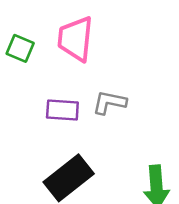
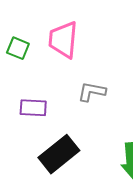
purple rectangle: (62, 110) -> (33, 108), moved

